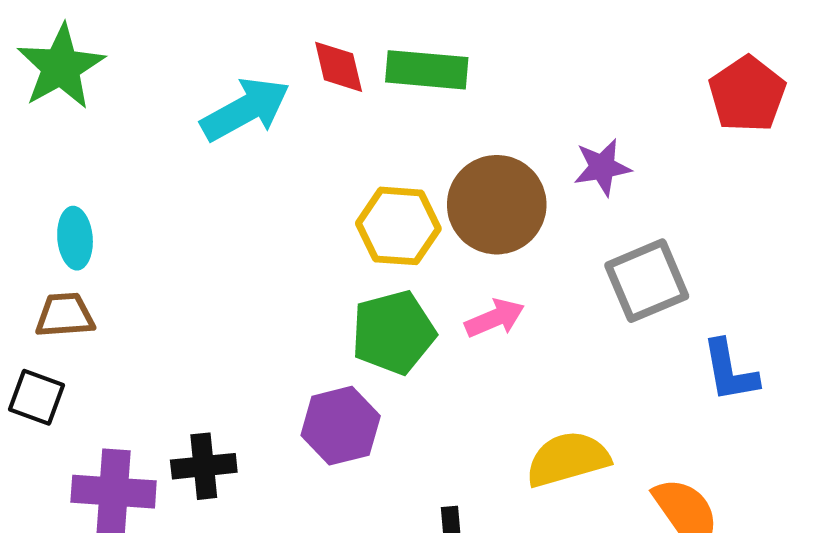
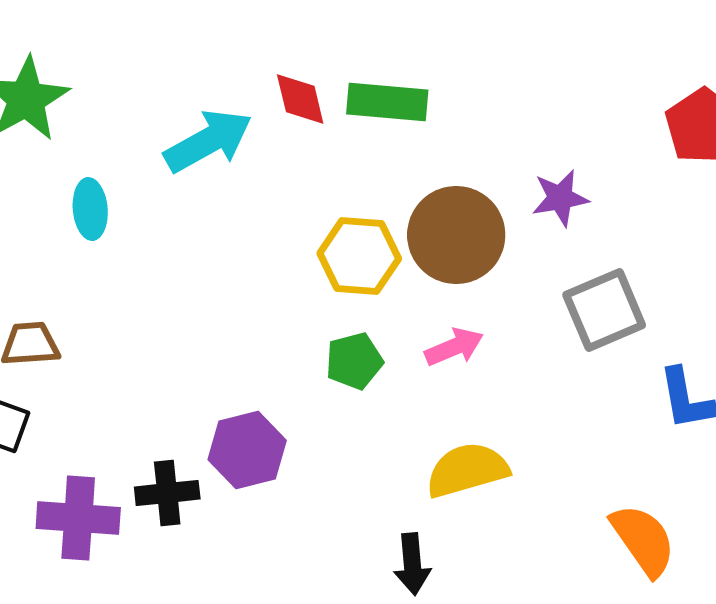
cyan ellipse: (75, 238) -> (90, 209), moved
green pentagon: (393, 332) -> (354, 361), size x0.7
purple hexagon: (341, 426) -> (247, 450), moved
yellow semicircle: (568, 459) -> (467, 470), moved

